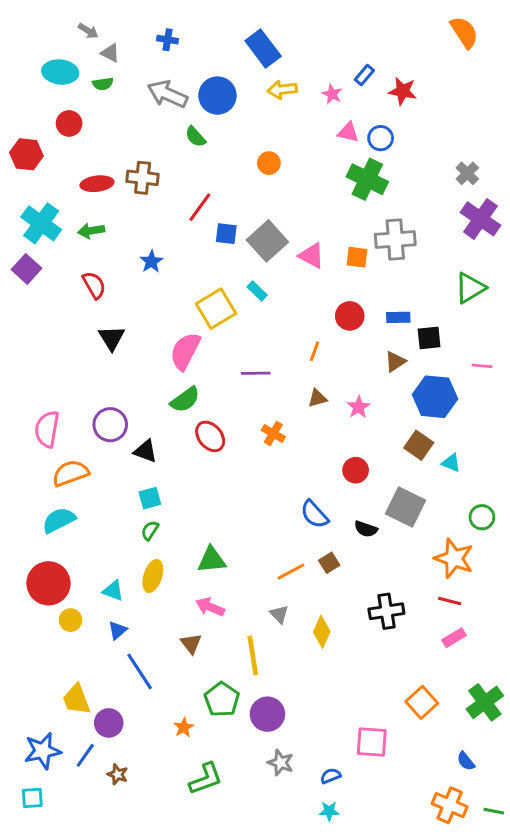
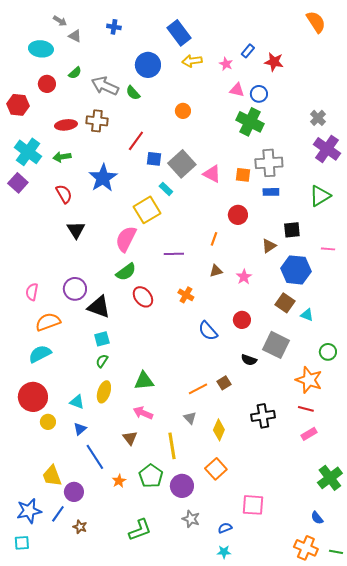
green semicircle: (103, 84) -> (75, 73), moved, turned -32
gray arrow: (168, 94) -> (105, 86), moved
blue star: (151, 262) -> (103, 178), size x1.8
cyan rectangle: (257, 291) -> (166, 189), moved
blue rectangle: (398, 317) -> (271, 192), moved
pink semicircle: (47, 429) -> (32, 292), size x0.7
black triangle: (145, 451) -> (99, 307), size x1.4
blue semicircle: (314, 514) -> (208, 331), moved
orange square: (422, 702) -> (216, 469), moved
orange star: (184, 727) -> (119, 481), moved

